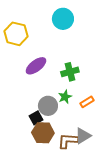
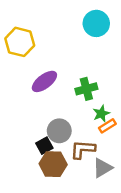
cyan circle: (63, 19) -> (96, 23), moved
green star: (65, 97) -> (101, 114), moved
brown L-shape: (68, 141) -> (83, 149), moved

